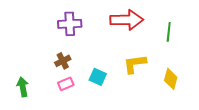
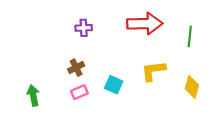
purple cross: (70, 24) -> (84, 28), size x0.7

